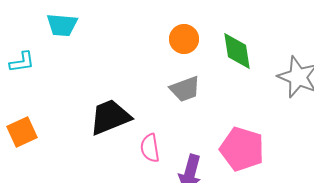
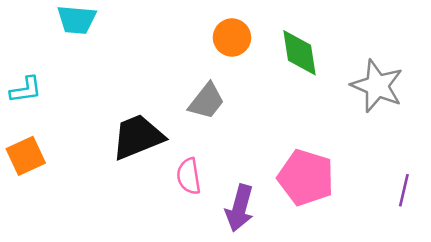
cyan L-shape: (22, 62) -> (26, 90), moved
gray trapezoid: (185, 89) -> (207, 101), moved, turned -32

